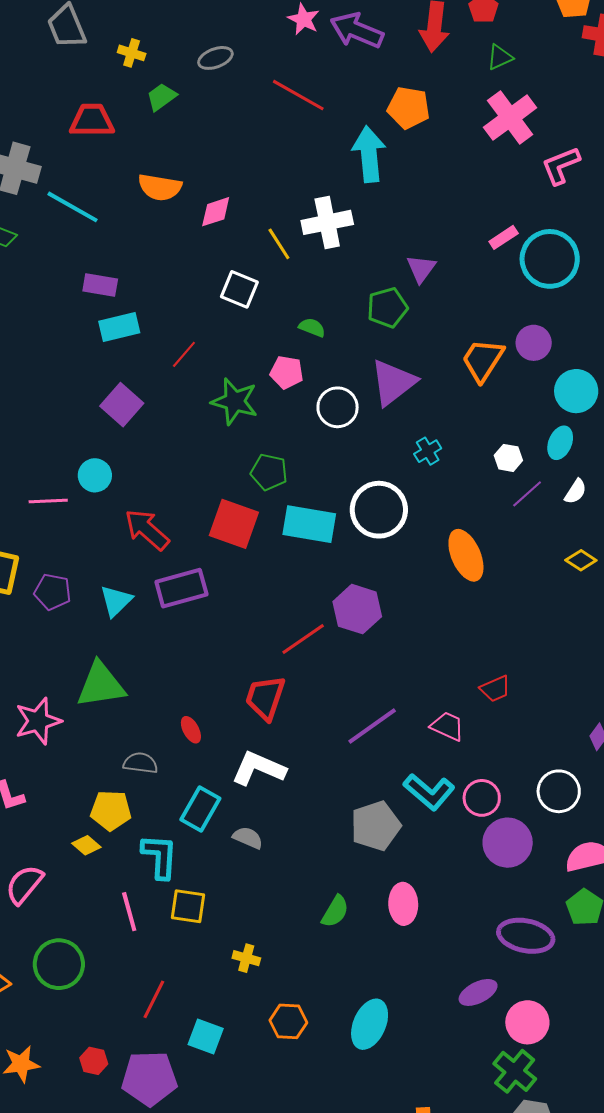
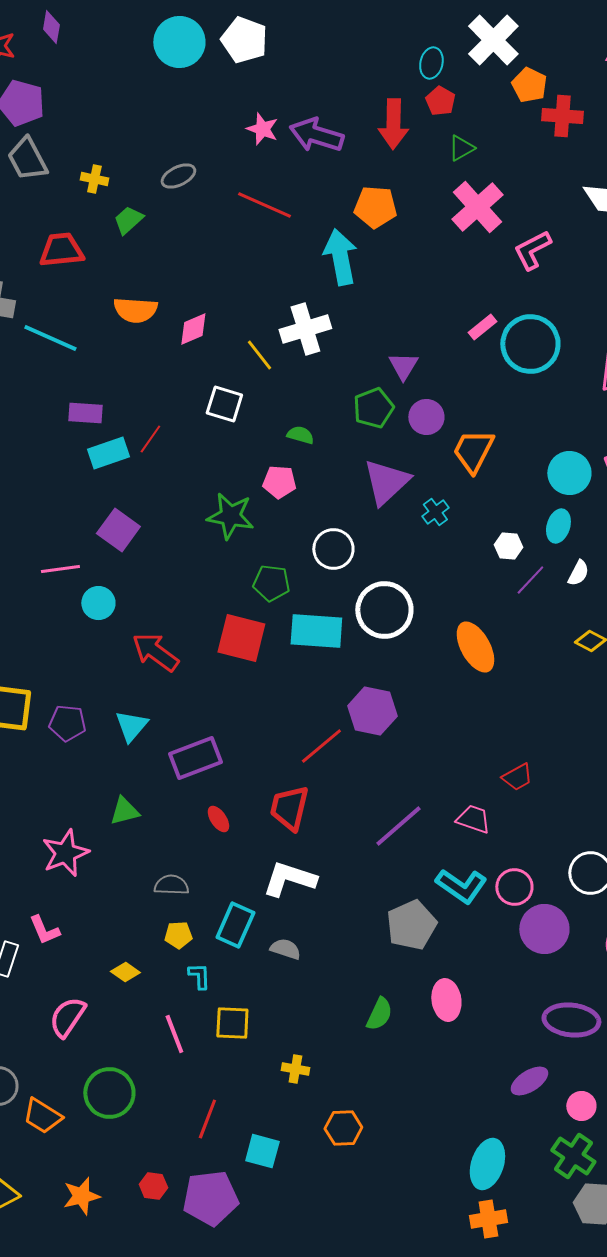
purple circle: (534, 343) -> (426, 417), moved
red line: (184, 354) -> (150, 439), moved
white circle: (338, 407) -> (333, 549), moved
cyan cross: (428, 451) -> (435, 512), moved
pink line: (48, 501) -> (60, 569), moved
purple rectangle: (181, 588) -> (195, 758), moved
green triangle: (101, 685) -> (124, 811), size x0.6
red ellipse: (191, 730) -> (218, 819), moved
yellow pentagon: (111, 810) -> (178, 935), moved, size x0.7
cyan L-shape: (160, 856) -> (199, 976), size x0.6
pink circle: (527, 1022) -> (581, 1106), size x0.7
cyan ellipse: (370, 1024) -> (487, 1164), moved

